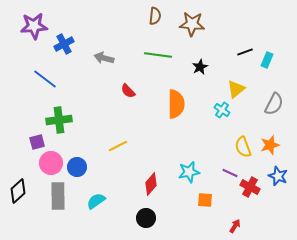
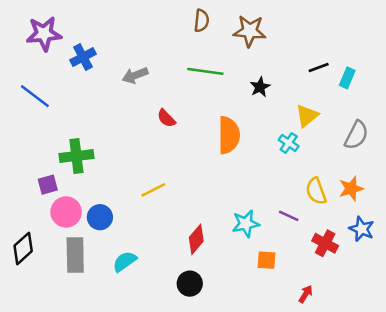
gray arrow: (104, 58) -> (135, 75), turned -36
blue line: (45, 79) -> (35, 96), moved
purple line: (230, 173) -> (289, 216), moved

